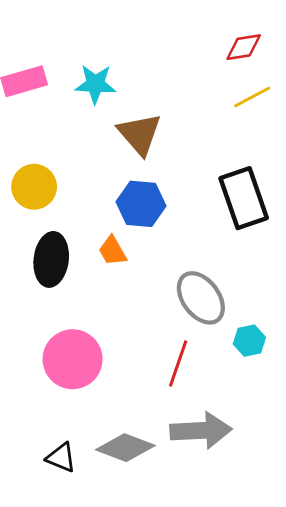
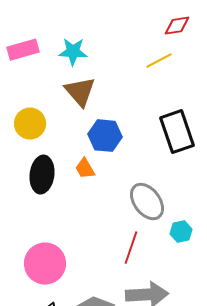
yellow line: (252, 97) -> (159, 61), moved
brown triangle: (140, 134) -> (80, 92), moved
pink circle: (73, 359) -> (45, 264), moved

